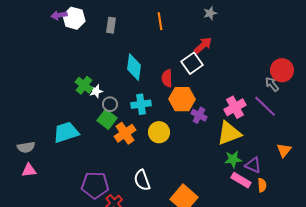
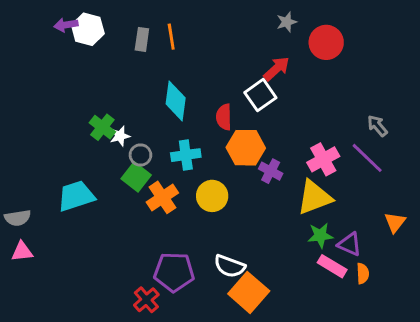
orange line: (160, 21) -> (171, 37), moved
red circle: (282, 70) -> (326, 42), moved
white semicircle: (142, 180) -> (230, 266), moved, turned -50
purple pentagon: (95, 185) -> (174, 272), moved

